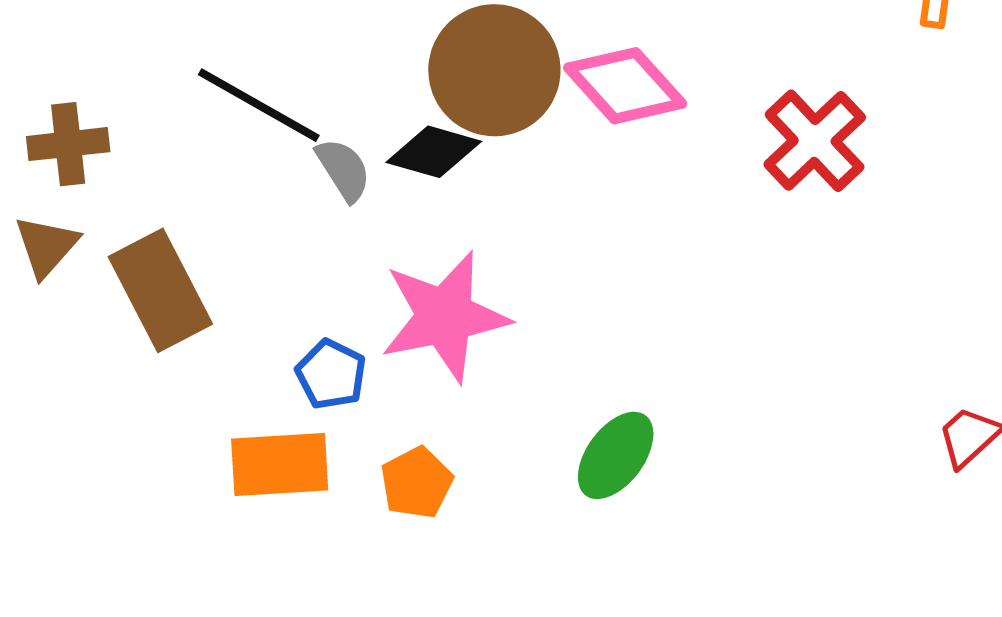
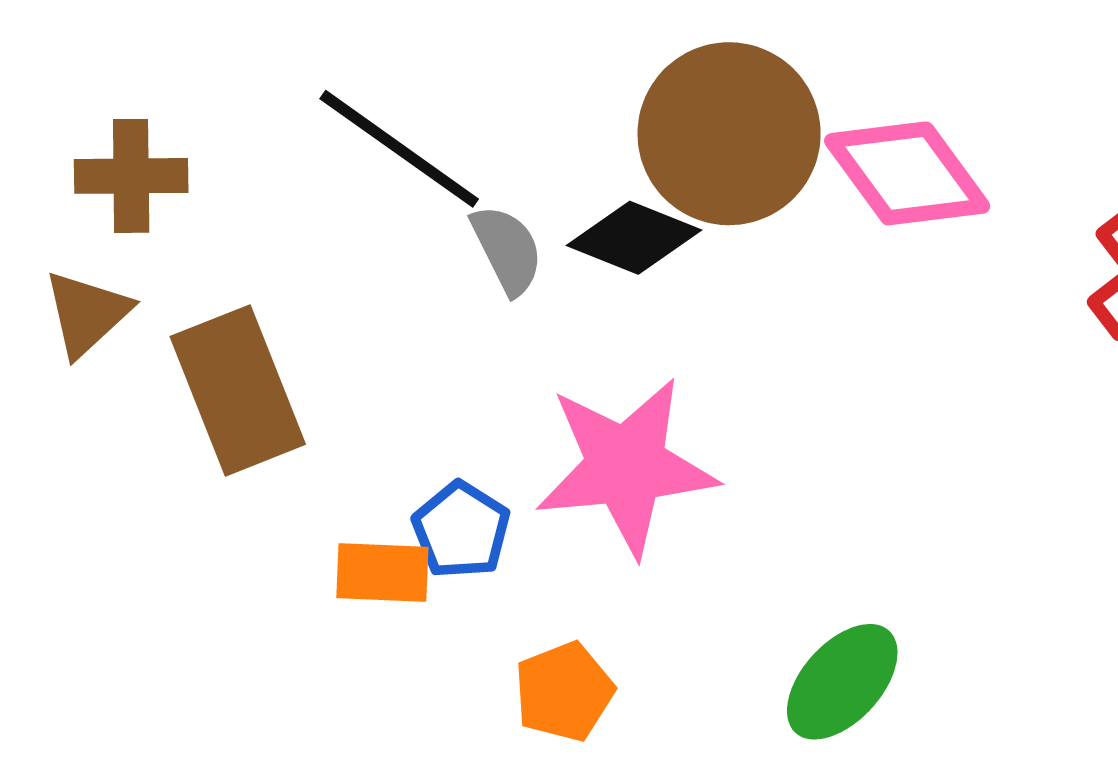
orange rectangle: (280, 465) -> (382, 573), moved, size x0.7

